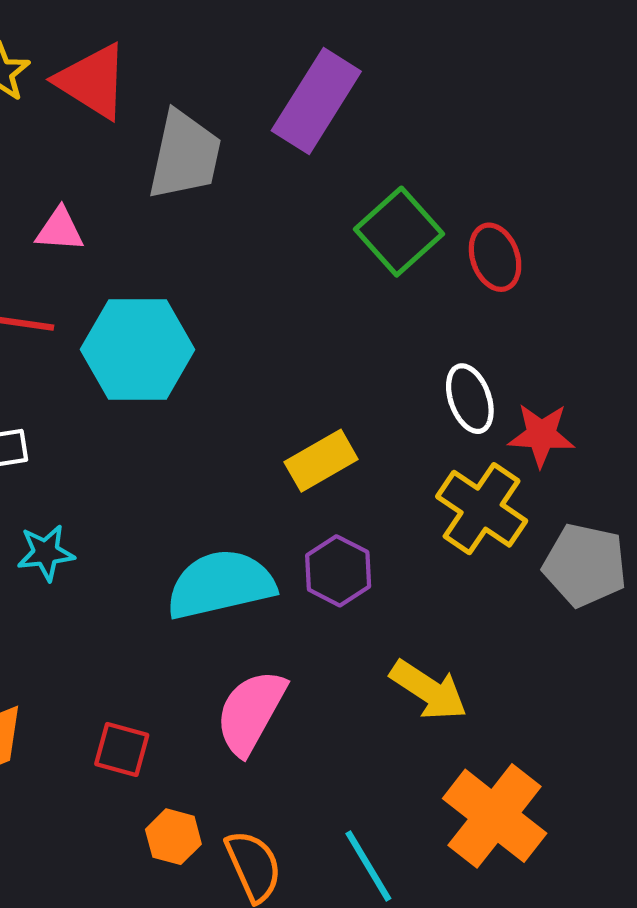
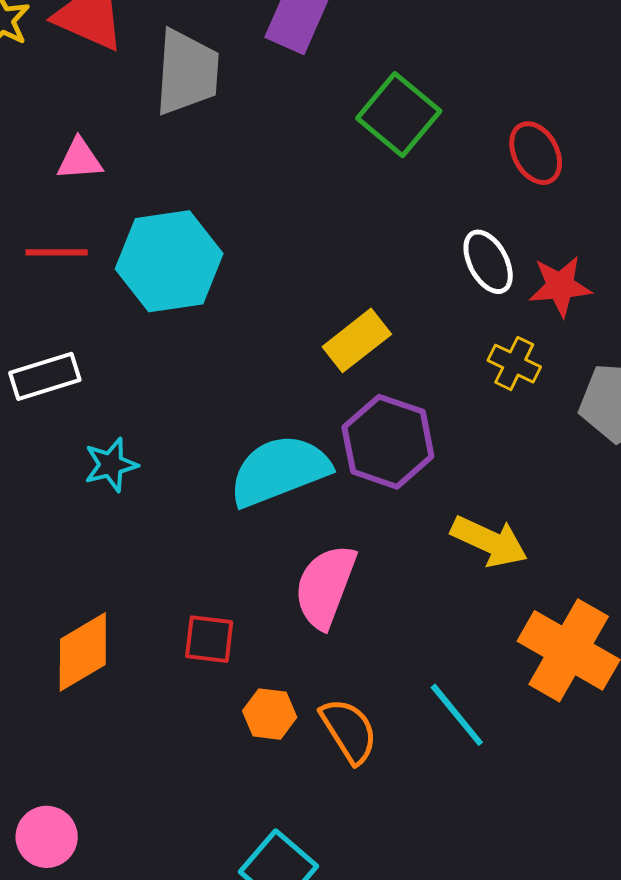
red ellipse: (495, 257) -> (536, 153), moved
yellow cross: (482, 509) -> (514, 364), size x0.6
purple hexagon: (338, 571) -> (388, 442), size x1.4

